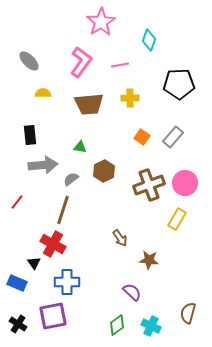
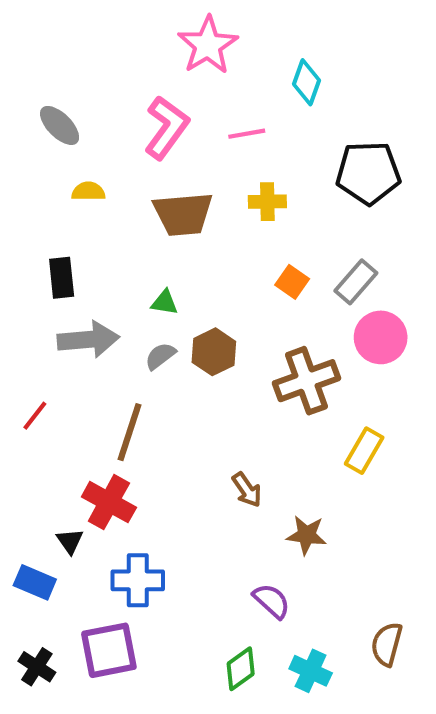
gray semicircle: (71, 179) -> (160, 356), moved
pink circle: (185, 183) -> (381, 337), moved

